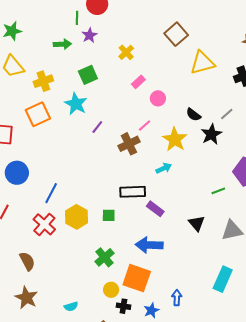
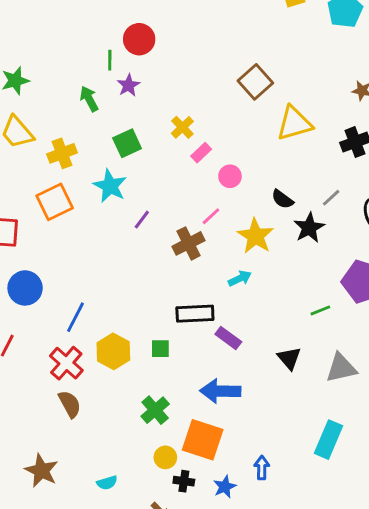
green arrow: (62, 44) -> (89, 99), turned -114
yellow cross: (126, 52) -> (182, 127), moved
brown semicircle: (27, 261) -> (70, 404), moved

